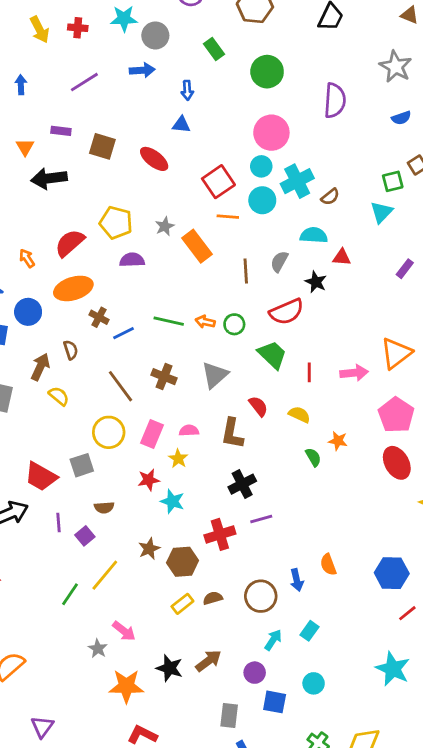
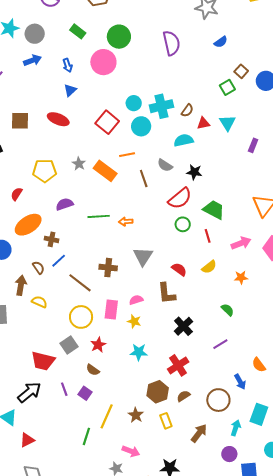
blue triangle: (181, 125) -> (70, 90), turned -32
pink circle: (271, 133) -> (103, 62), moved
cyan cross: (297, 181) -> (161, 106), turned 30
cyan triangle: (382, 212) -> (228, 123), moved
orange line: (228, 217) -> (127, 155), moved
red semicircle: (70, 243) -> (17, 194), size x0.6
red triangle: (342, 257) -> (203, 123), moved
purple semicircle: (132, 260) -> (65, 204), moved
gray semicircle: (279, 262) -> (165, 165), turned -70
green line: (169, 321) -> (99, 216), moved
green circle: (234, 324) -> (183, 224), moved
blue line: (124, 333) -> (59, 261), moved
green trapezoid: (272, 355) -> (214, 210), moved
pink arrow: (354, 373) -> (241, 243), moved
yellow semicircle: (299, 415) -> (209, 267), turned 133
green semicircle: (313, 457) -> (228, 310), moved
red star: (149, 480) -> (98, 345), moved
brown semicircle: (104, 508) -> (93, 370), turned 56
purple line: (261, 519) -> (220, 344), moved
brown star: (149, 549) -> (136, 415), moved
brown semicircle: (213, 598) -> (183, 396), moved
yellow rectangle: (182, 604) -> (166, 421), turned -56
cyan rectangle: (309, 631) -> (259, 414), size x1.5
brown arrow: (208, 661) -> (199, 433), moved

